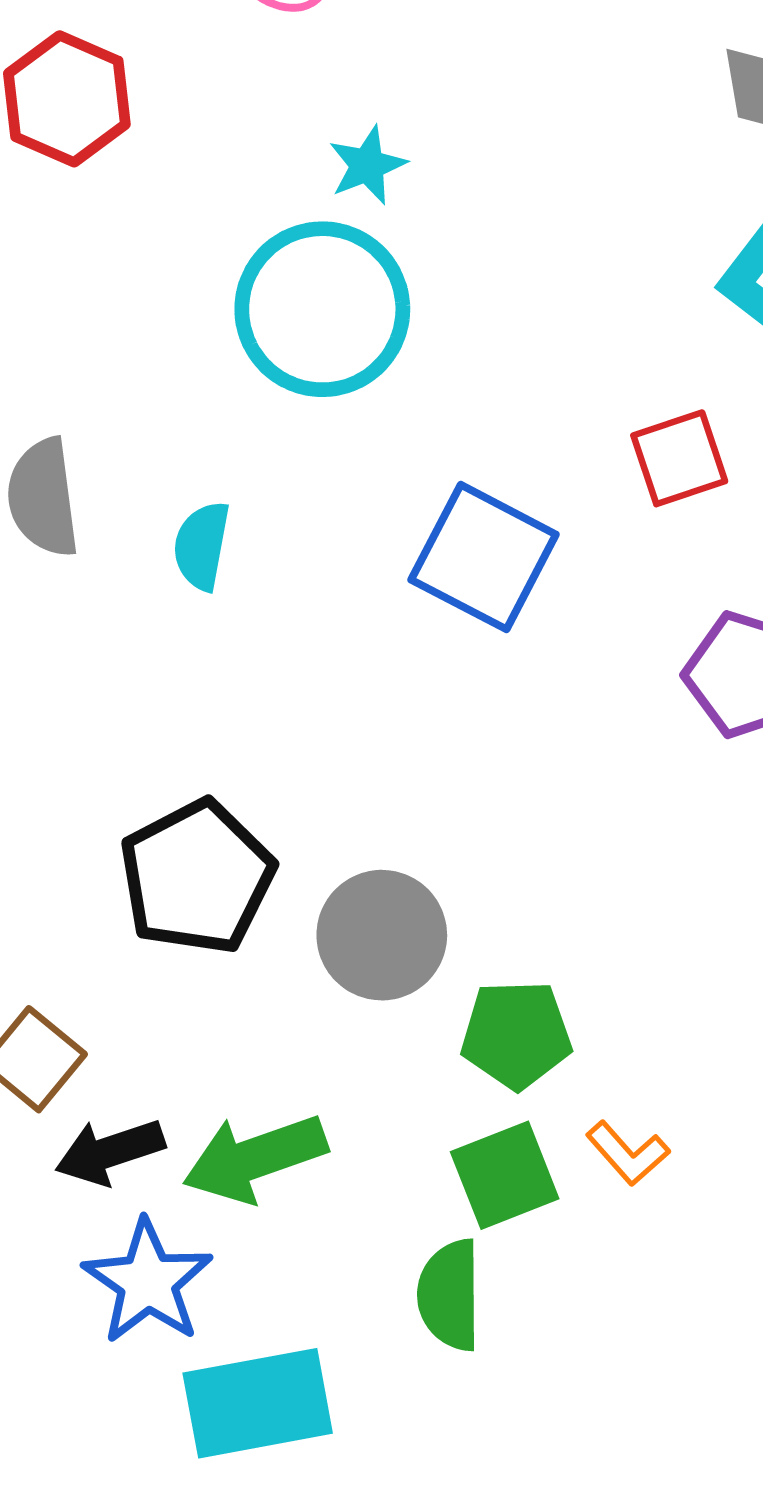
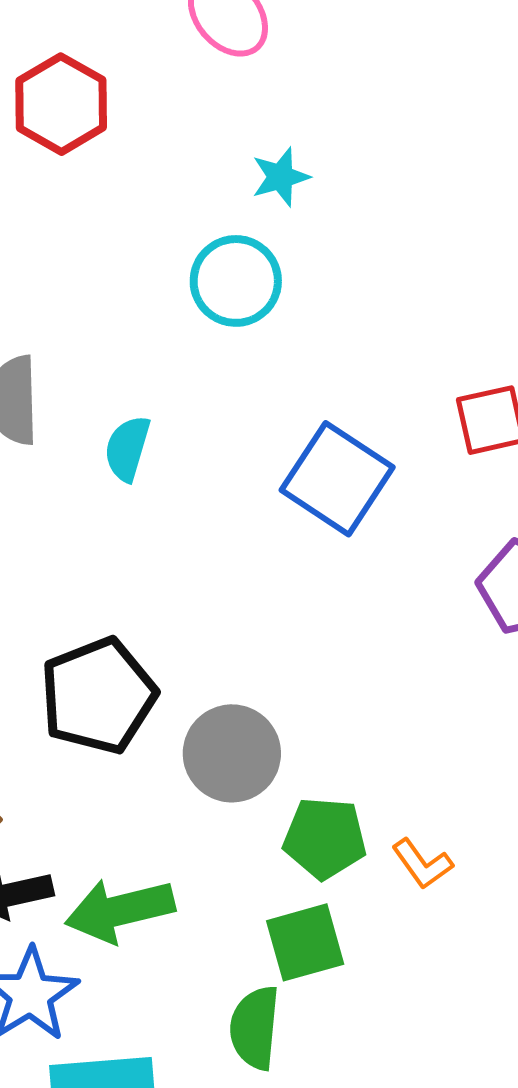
cyan circle: (322, 309) -> (236, 281), size x0.7
orange L-shape: (628, 1153) -> (422, 864), moved

